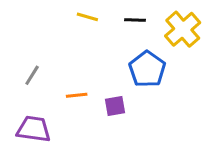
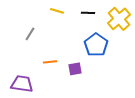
gray line: (32, 75) -> (30, 34), moved

